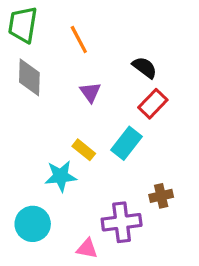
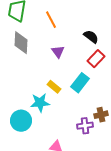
purple cross: (122, 222) -> (85, 126), moved, size x0.7
cyan circle: (33, 224) -> (21, 121), moved

